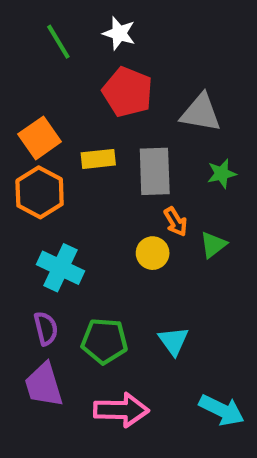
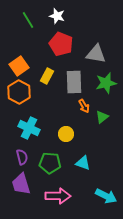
yellow rectangle: (98, 159) -> (47, 76), turned -56
green star: (222, 174) -> (106, 83), size x1.5
yellow circle: (153, 253) -> (66, 134), moved
cyan triangle: (173, 341) -> (83, 163), turned -35

